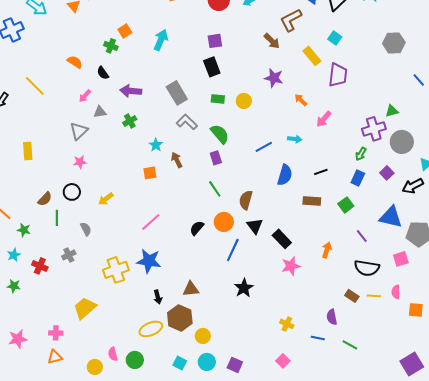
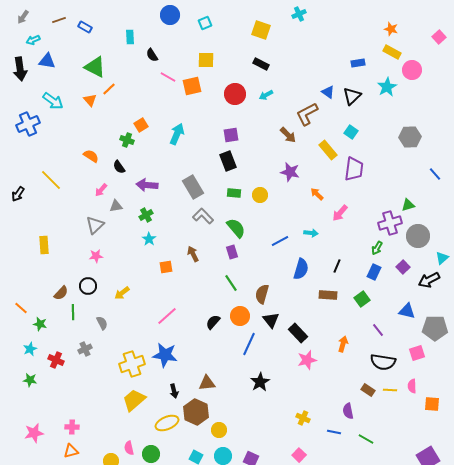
cyan star: (156, 145) -> (149, 239), moved
black line: (321, 172) -> (337, 266), turned -48
blue triangle: (391, 217) -> (407, 311), size x0.7
yellow trapezoid: (85, 308) -> (134, 400), moved

